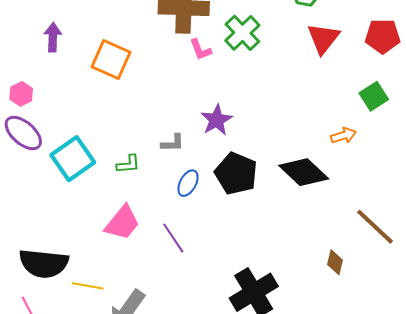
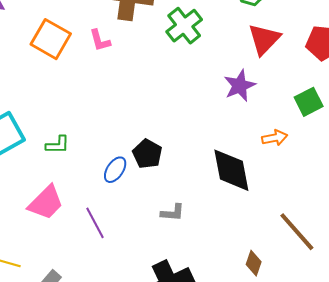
pink L-shape: (200, 50) -> (100, 40), moved
purple star: (217, 120) -> (240, 86), moved
gray L-shape: (173, 143) -> (173, 213), moved
black diamond: (304, 172) -> (231, 170), turned 30
black pentagon: (236, 174) -> (147, 154), moved, size x0.7

